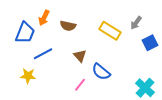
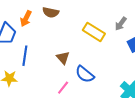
brown semicircle: (68, 26) -> (51, 12), moved
blue line: (43, 54) -> (25, 56), turned -54

